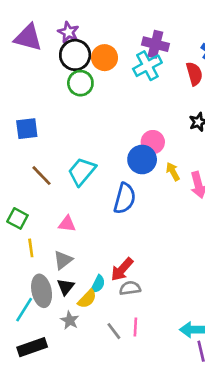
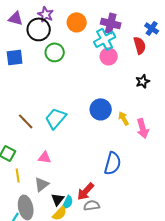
purple triangle: (28, 38) -> (16, 18), size x0.7
black circle: (75, 55) -> (39, 29), moved
orange circle: (105, 58) -> (77, 22), moved
blue square: (27, 129) -> (15, 57), moved
pink circle: (153, 142) -> (109, 56), moved
blue semicircle: (125, 198) -> (113, 163), moved
black triangle: (66, 287) -> (58, 199), moved

